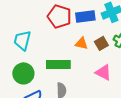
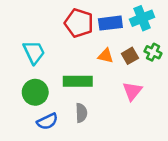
cyan trapezoid: (22, 40) -> (34, 52), turned 140
pink triangle: (103, 72) -> (132, 91), turned 42

